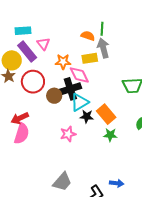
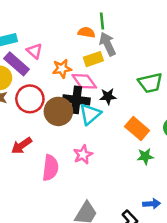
black cross: (70, 89) -> (76, 100), turned 35
brown circle: (54, 96) -> (58, 111), size x1.5
orange rectangle: (106, 114) -> (137, 128), moved
black star: (87, 116) -> (108, 96), moved
pink semicircle: (22, 134) -> (50, 168), moved
green star: (110, 135) -> (145, 156), moved

